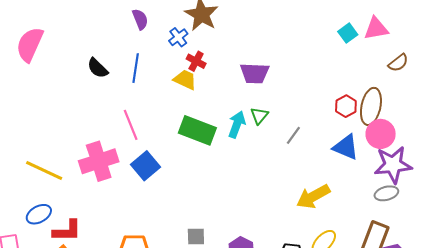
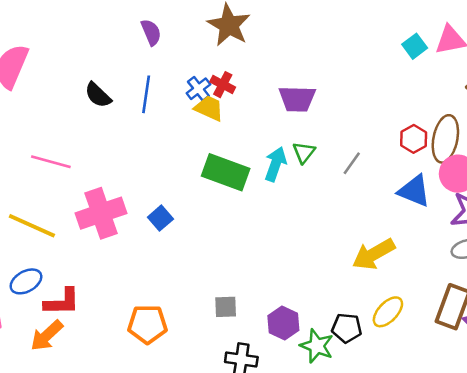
blue cross: (178, 37) -> (198, 89), moved
pink line: (131, 125) -> (51, 162), moved, turned -52
gray line: (293, 135) -> (352, 163), moved
blue square: (146, 166) -> (160, 218), size x0.7

